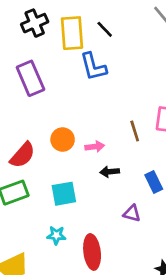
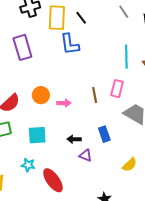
black arrow: (110, 172) -> (74, 139), moved
red ellipse: (92, 252) -> (53, 180), turned -35

